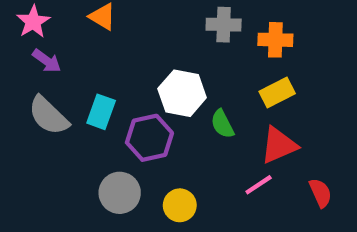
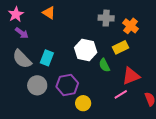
orange cross: (275, 40) -> (131, 26), turned 35
yellow rectangle: (277, 93) -> (121, 47), moved
purple hexagon: (149, 138) -> (67, 85), moved
gray circle: (120, 193) -> (37, 85), moved

